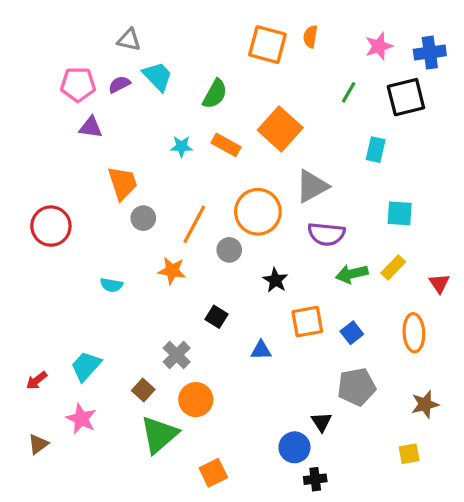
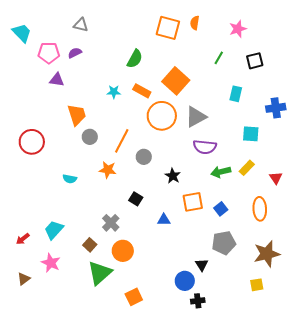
blue cross: (430, 53) -> (276, 108), moved
cyan trapezoid: (158, 76) -> (22, 33), moved
black square: (406, 97) -> (255, 61), size x0.7
orange circle: (258, 212) -> (162, 116), moved
brown star: (425, 404) -> (267, 254), size x1.5

